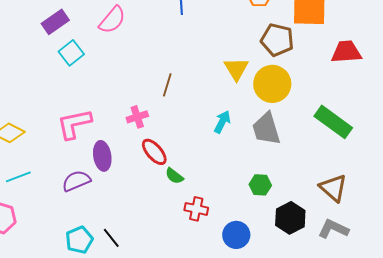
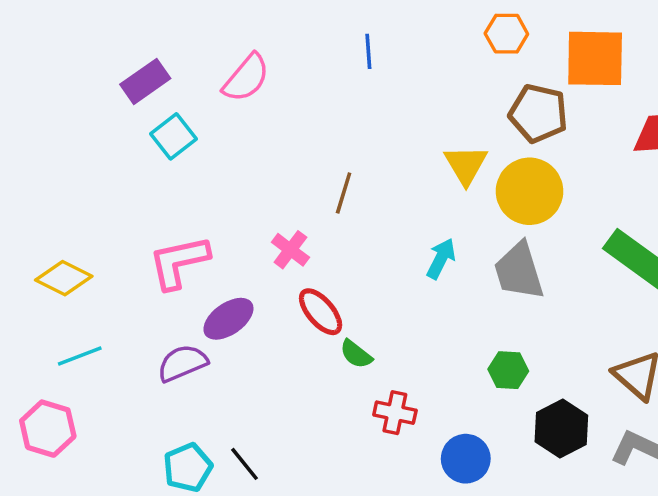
pink cross: (137, 117) -> (290, 250), turned -35
purple ellipse: (102, 156) -> (228, 319), turned 64

